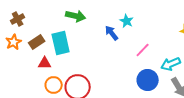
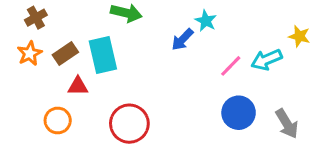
blue arrow: (112, 33) -> (182, 39), turned -98
cyan arrow: (171, 64) -> (267, 60), moved
orange circle: (54, 85) -> (58, 120), moved

